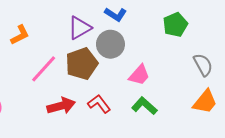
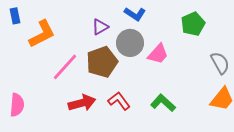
purple triangle: (80, 28) -> (100, 27), size x0.7
orange L-shape: (20, 35) -> (42, 34), size x1.4
pink trapezoid: (139, 75) -> (158, 54), moved

